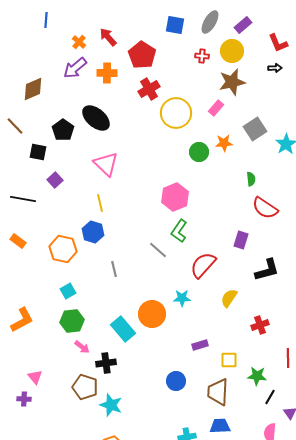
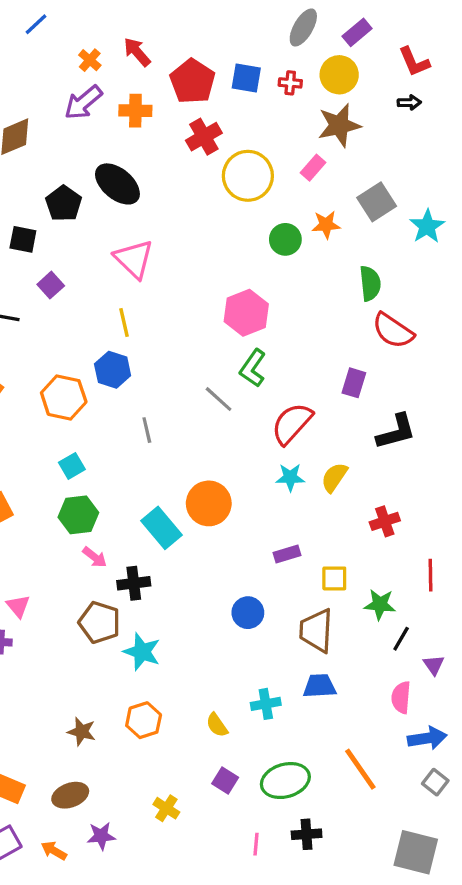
blue line: (46, 20) -> (36, 24), turned 42
blue square: (175, 25) -> (246, 78), moved
green semicircle: (251, 179) -> (370, 283), size x1.5
cyan star: (182, 298) -> (290, 477), moved

